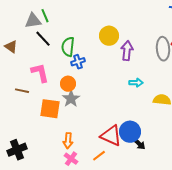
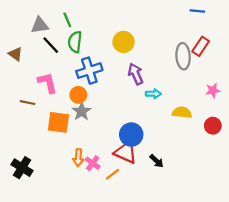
green line: (45, 16) -> (67, 20), moved
green semicircle: (68, 47) -> (75, 42), moved
purple arrow: (127, 51) -> (136, 74), moved, turned -30
blue cross: (78, 62) -> (89, 71), size x1.6
blue circle: (130, 132) -> (131, 135), moved
black cross: (17, 150) -> (22, 168), turned -36
pink cross: (71, 159) -> (93, 163), moved

